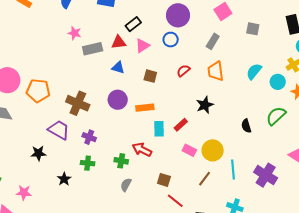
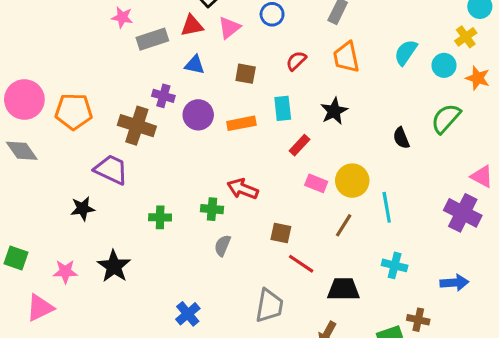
cyan rectangle: (159, 129) -> (283, 108), moved
purple cross: (89, 137) -> (163, 96), moved
purple cross: (266, 175) -> (463, 213), moved
black star: (64, 179) -> (114, 266), moved, size x1.5

